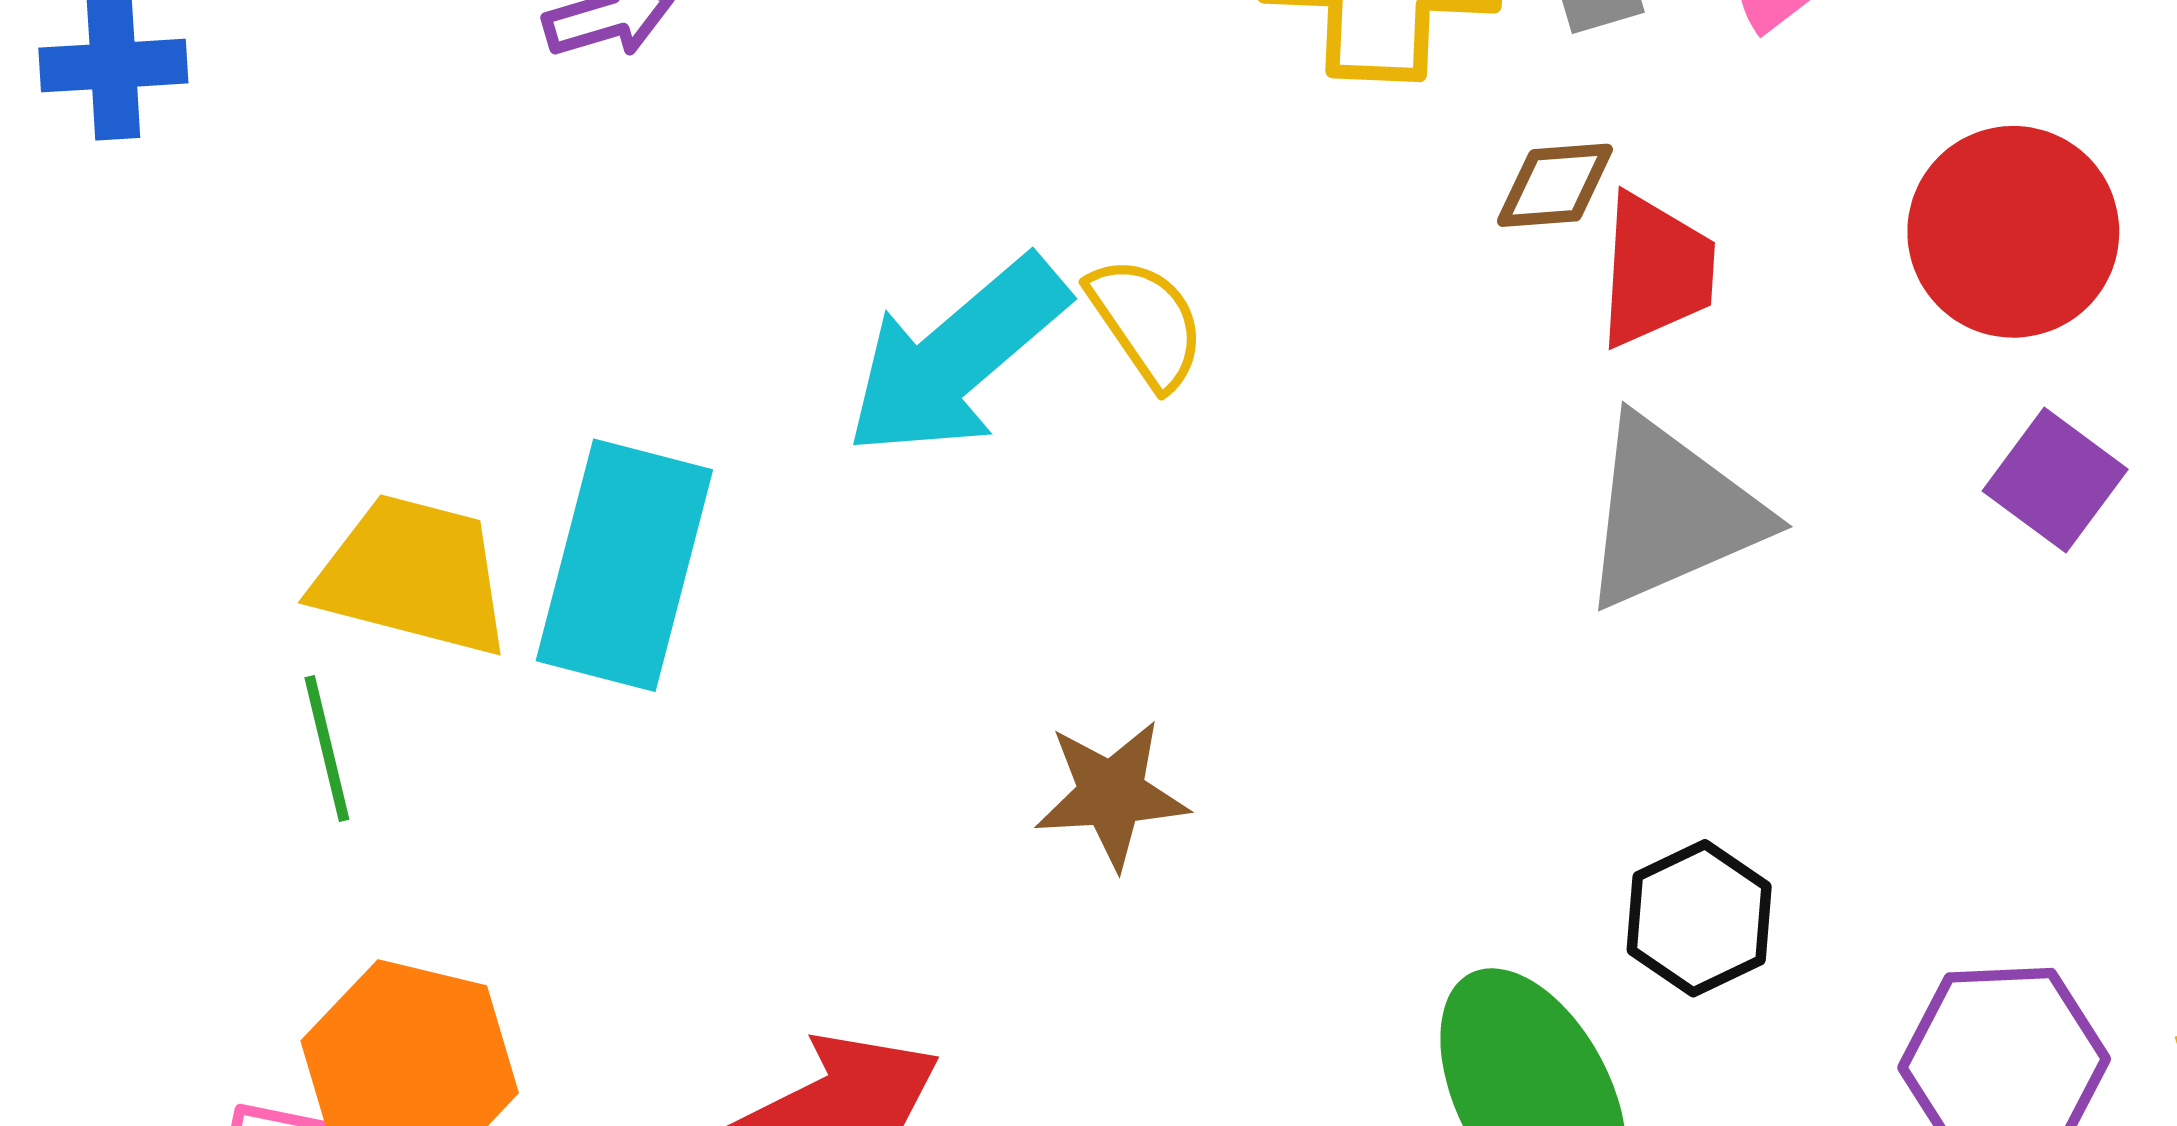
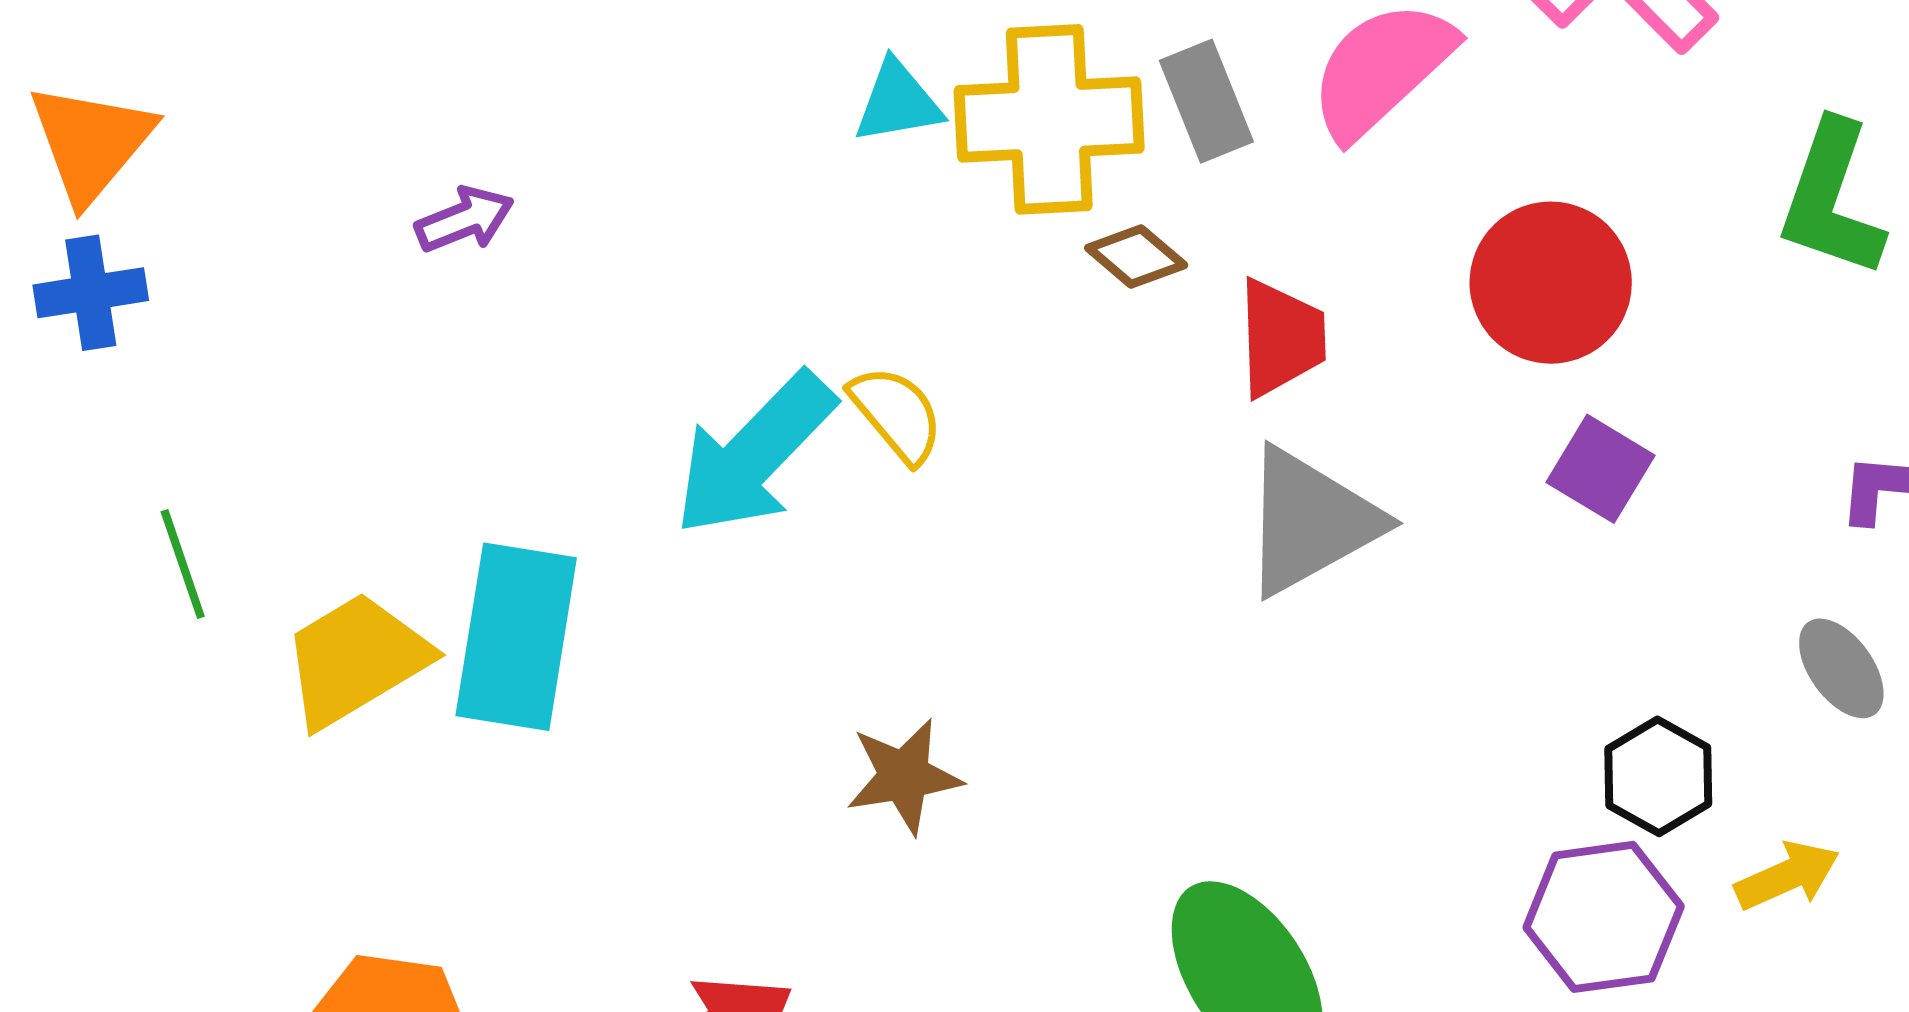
brown diamond: (1555, 185) -> (1136, 257), moved, turned 50
yellow trapezoid: (413, 575) -> (356, 660), turned -40
green line: (327, 748) -> (183, 564), moved
black hexagon: (1699, 918) -> (1658, 776), moved

